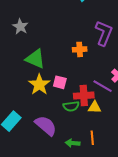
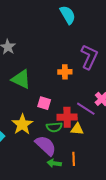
yellow star: (39, 84) -> (22, 124), moved
purple semicircle: (46, 126) -> (46, 145), moved

